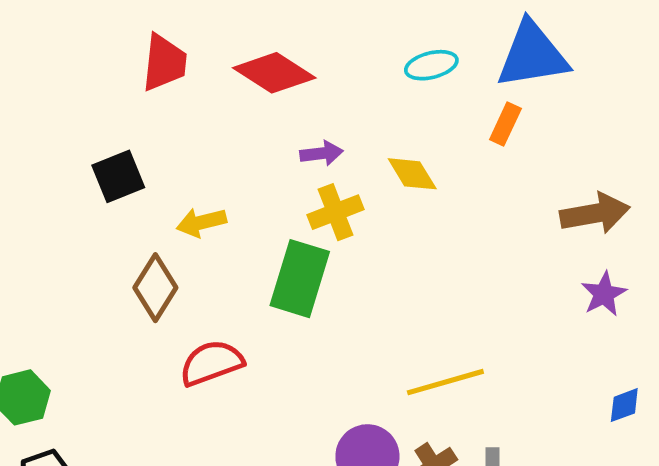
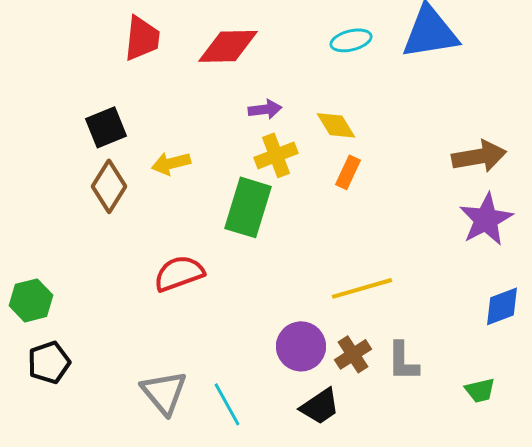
red diamond: (274, 73) -> (228, 46), turned -34
orange rectangle: (505, 124) -> (348, 172), moved
brown diamond: (155, 288) -> (109, 186), moved
purple star: (604, 294) -> (486, 219), size x1.5
blue diamond: (624, 405) -> (502, 306), size x1.4

